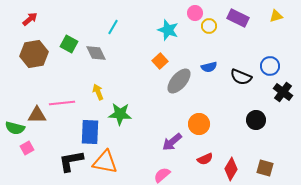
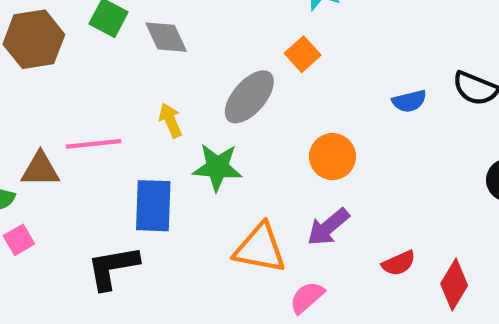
blue semicircle: (209, 67) -> (409, 101), moved
gray ellipse: (179, 81) -> (249, 97), moved
orange circle: (199, 124) -> (333, 157), moved
orange triangle: (105, 162) -> (260, 248), moved

